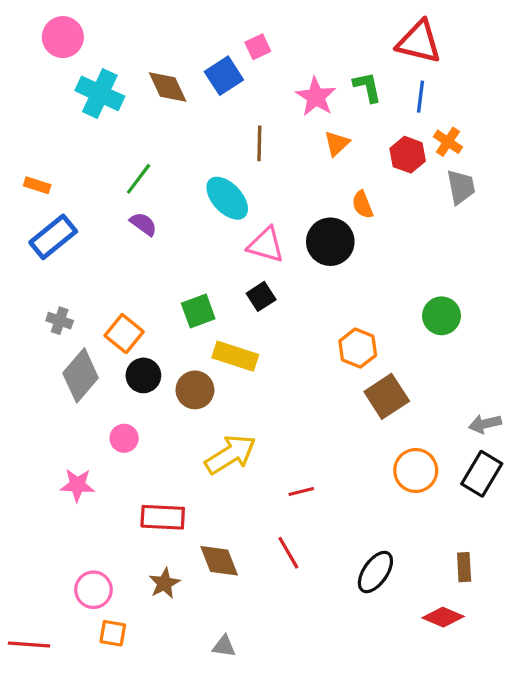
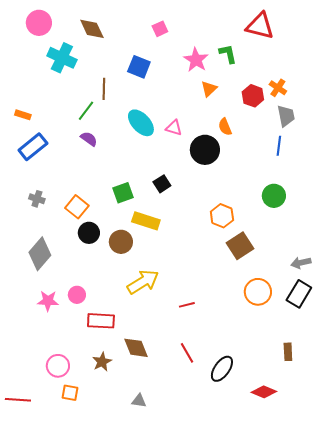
blue square: (224, 76) -> (139, 67), moved, turned -35
brown diamond: (168, 87) -> (92, 29), moved
blue line: (421, 97) -> (279, 146), moved
brown line: (259, 143) -> (104, 89), moved
pink triangle: (266, 245) -> (174, 128), moved, size x0.7
gray diamond: (81, 375) -> (40, 254), moved
pink circle: (124, 438) -> (77, 295), moved
red line: (288, 553) -> (187, 353), moved
black ellipse: (375, 572) -> (222, 369), moved
red diamond: (443, 617) -> (264, 392), moved

